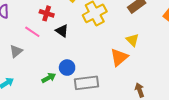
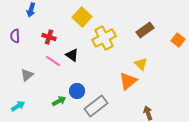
red cross: (47, 13) -> (49, 37), moved
pink line: (32, 32) -> (53, 61), moved
gray rectangle: (86, 83) -> (96, 106), turned -30

